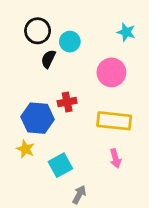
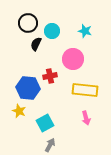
cyan star: (126, 32) -> (85, 31), moved
pink circle: (111, 72) -> (73, 59), moved
gray arrow: (79, 195) -> (50, 145), moved

